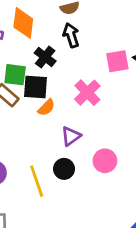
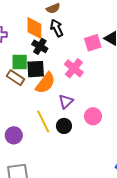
orange diamond: (23, 23) -> (34, 28), moved
orange semicircle: (46, 107) -> (45, 83), size x1.6
yellow line: (37, 181) -> (43, 122), moved

